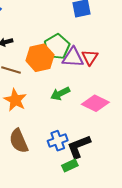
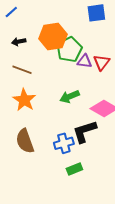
purple triangle: (73, 57) -> (85, 61), size x0.7
orange hexagon: (40, 58) -> (53, 36), moved
black L-shape: (79, 146) -> (85, 131), moved

